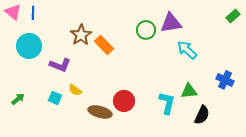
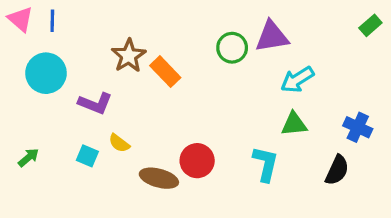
cyan arrow: (187, 50) -> (297, 80), turned -75
green triangle: (189, 91) -> (294, 124), moved
black semicircle: (202, 115) -> (337, 170), moved

